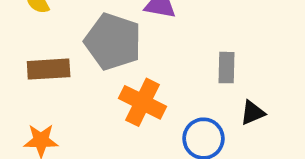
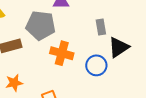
black triangle: (252, 113) -> (119, 47), size x1.6

